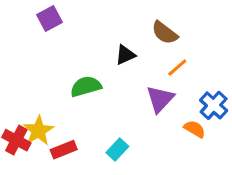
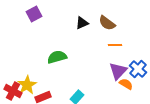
black triangle: (125, 55) -> (82, 23), moved
orange line: (177, 67) -> (115, 45), turned 40
purple triangle: (160, 99) -> (118, 71), moved

